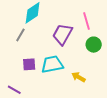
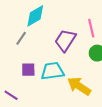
yellow arrow: (78, 77) -> (79, 86), size x1.6

